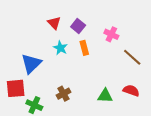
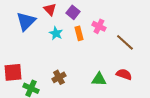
pink cross: (111, 34) -> (99, 26), moved
blue triangle: (31, 63) -> (26, 21), moved

